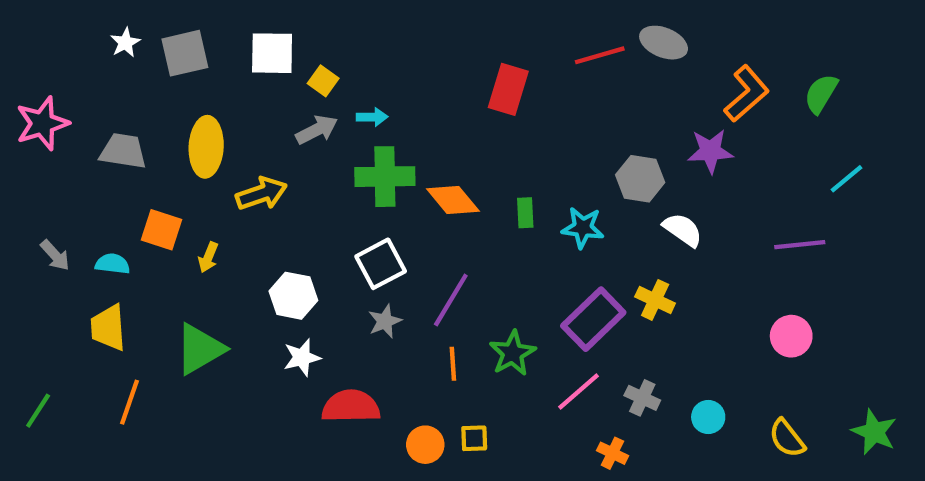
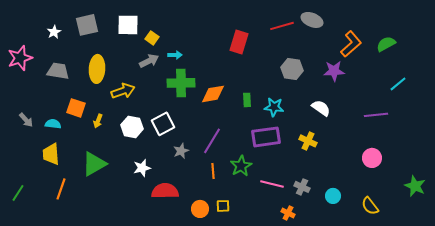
white star: (125, 43) -> (54, 32), moved
green semicircle: (821, 94) -> (386, 44), turned 30
gray hexagon: (640, 179) -> (292, 69), moved
orange diamond: (453, 200) -> (213, 94), turned -60
white square: (381, 264) -> (163, 124), moved
white hexagon: (293, 296) -> (132, 127), moved
purple rectangle: (593, 319) -> (266, 137), moved, turned 36
pink line: (578, 391) -> (272, 184), turned 55
green star: (874, 432) -> (415, 186), moved

